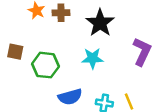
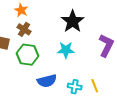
brown cross: (61, 13) -> (24, 29), moved, turned 32

